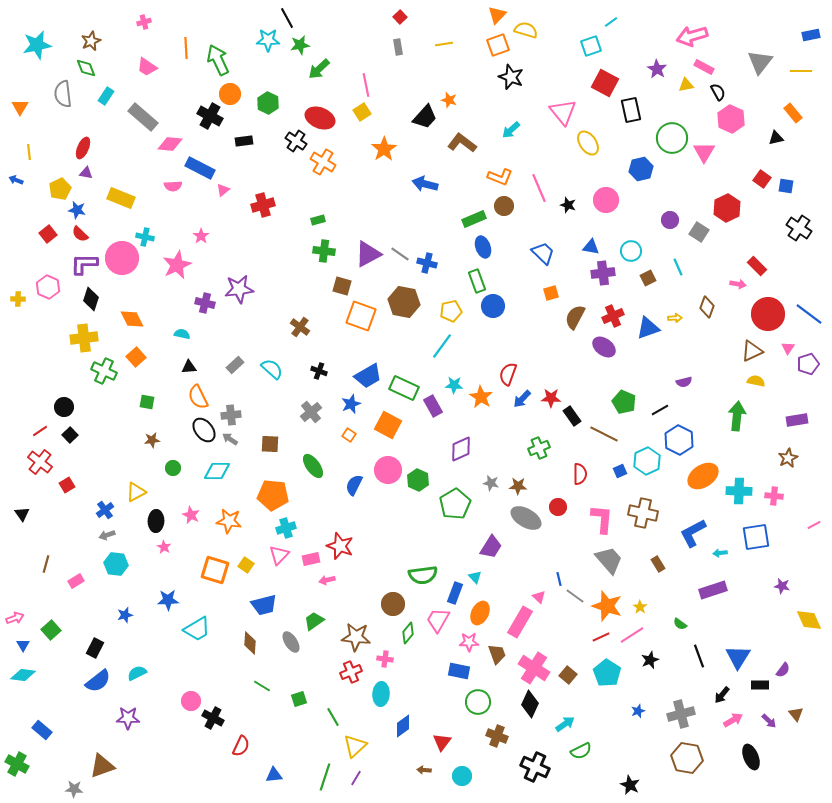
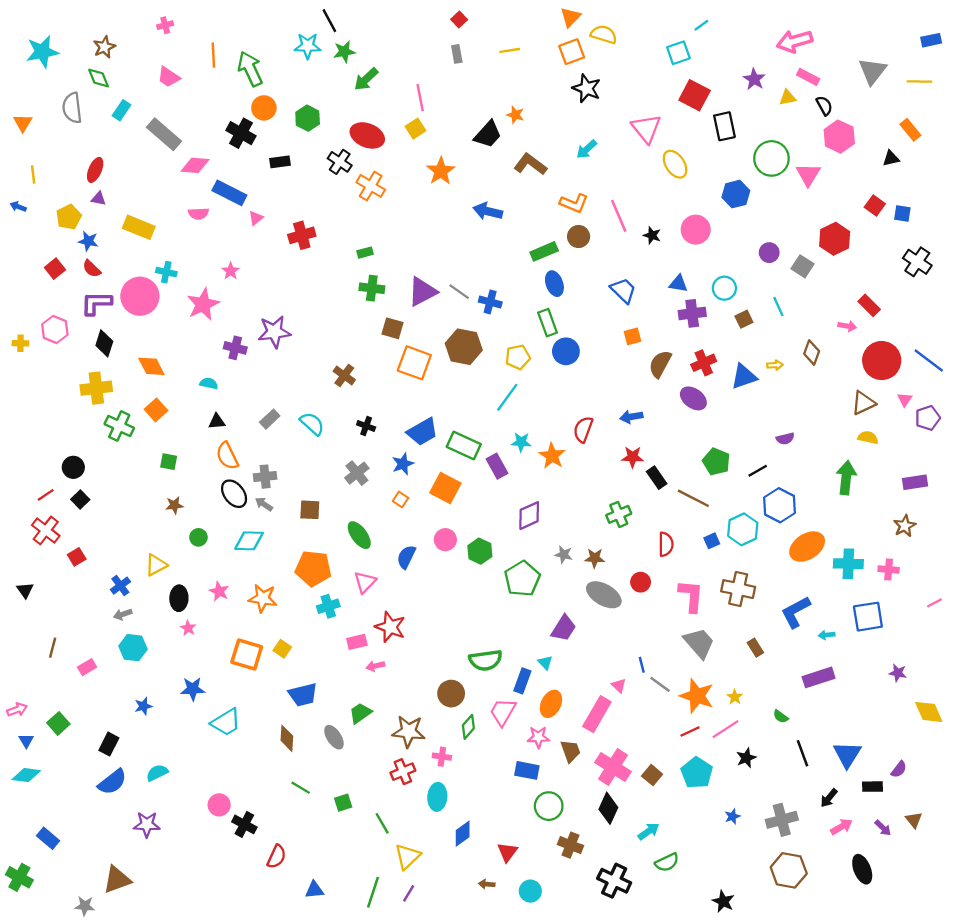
blue arrow: (522, 399) -> (631, 417), moved, turned 36
pink circle: (388, 470) -> (445, 540), size x0.7
pink triangle: (279, 555) -> (365, 582), moved

